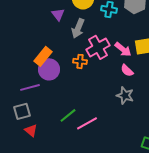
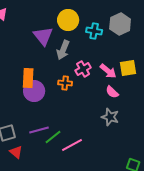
purple triangle: (58, 14) -> (43, 36), size x1.5
pink cross: (98, 47) -> (83, 69), size x0.7
orange rectangle: (43, 56) -> (28, 78), turned -36
purple line: (30, 87) -> (39, 130), moved

